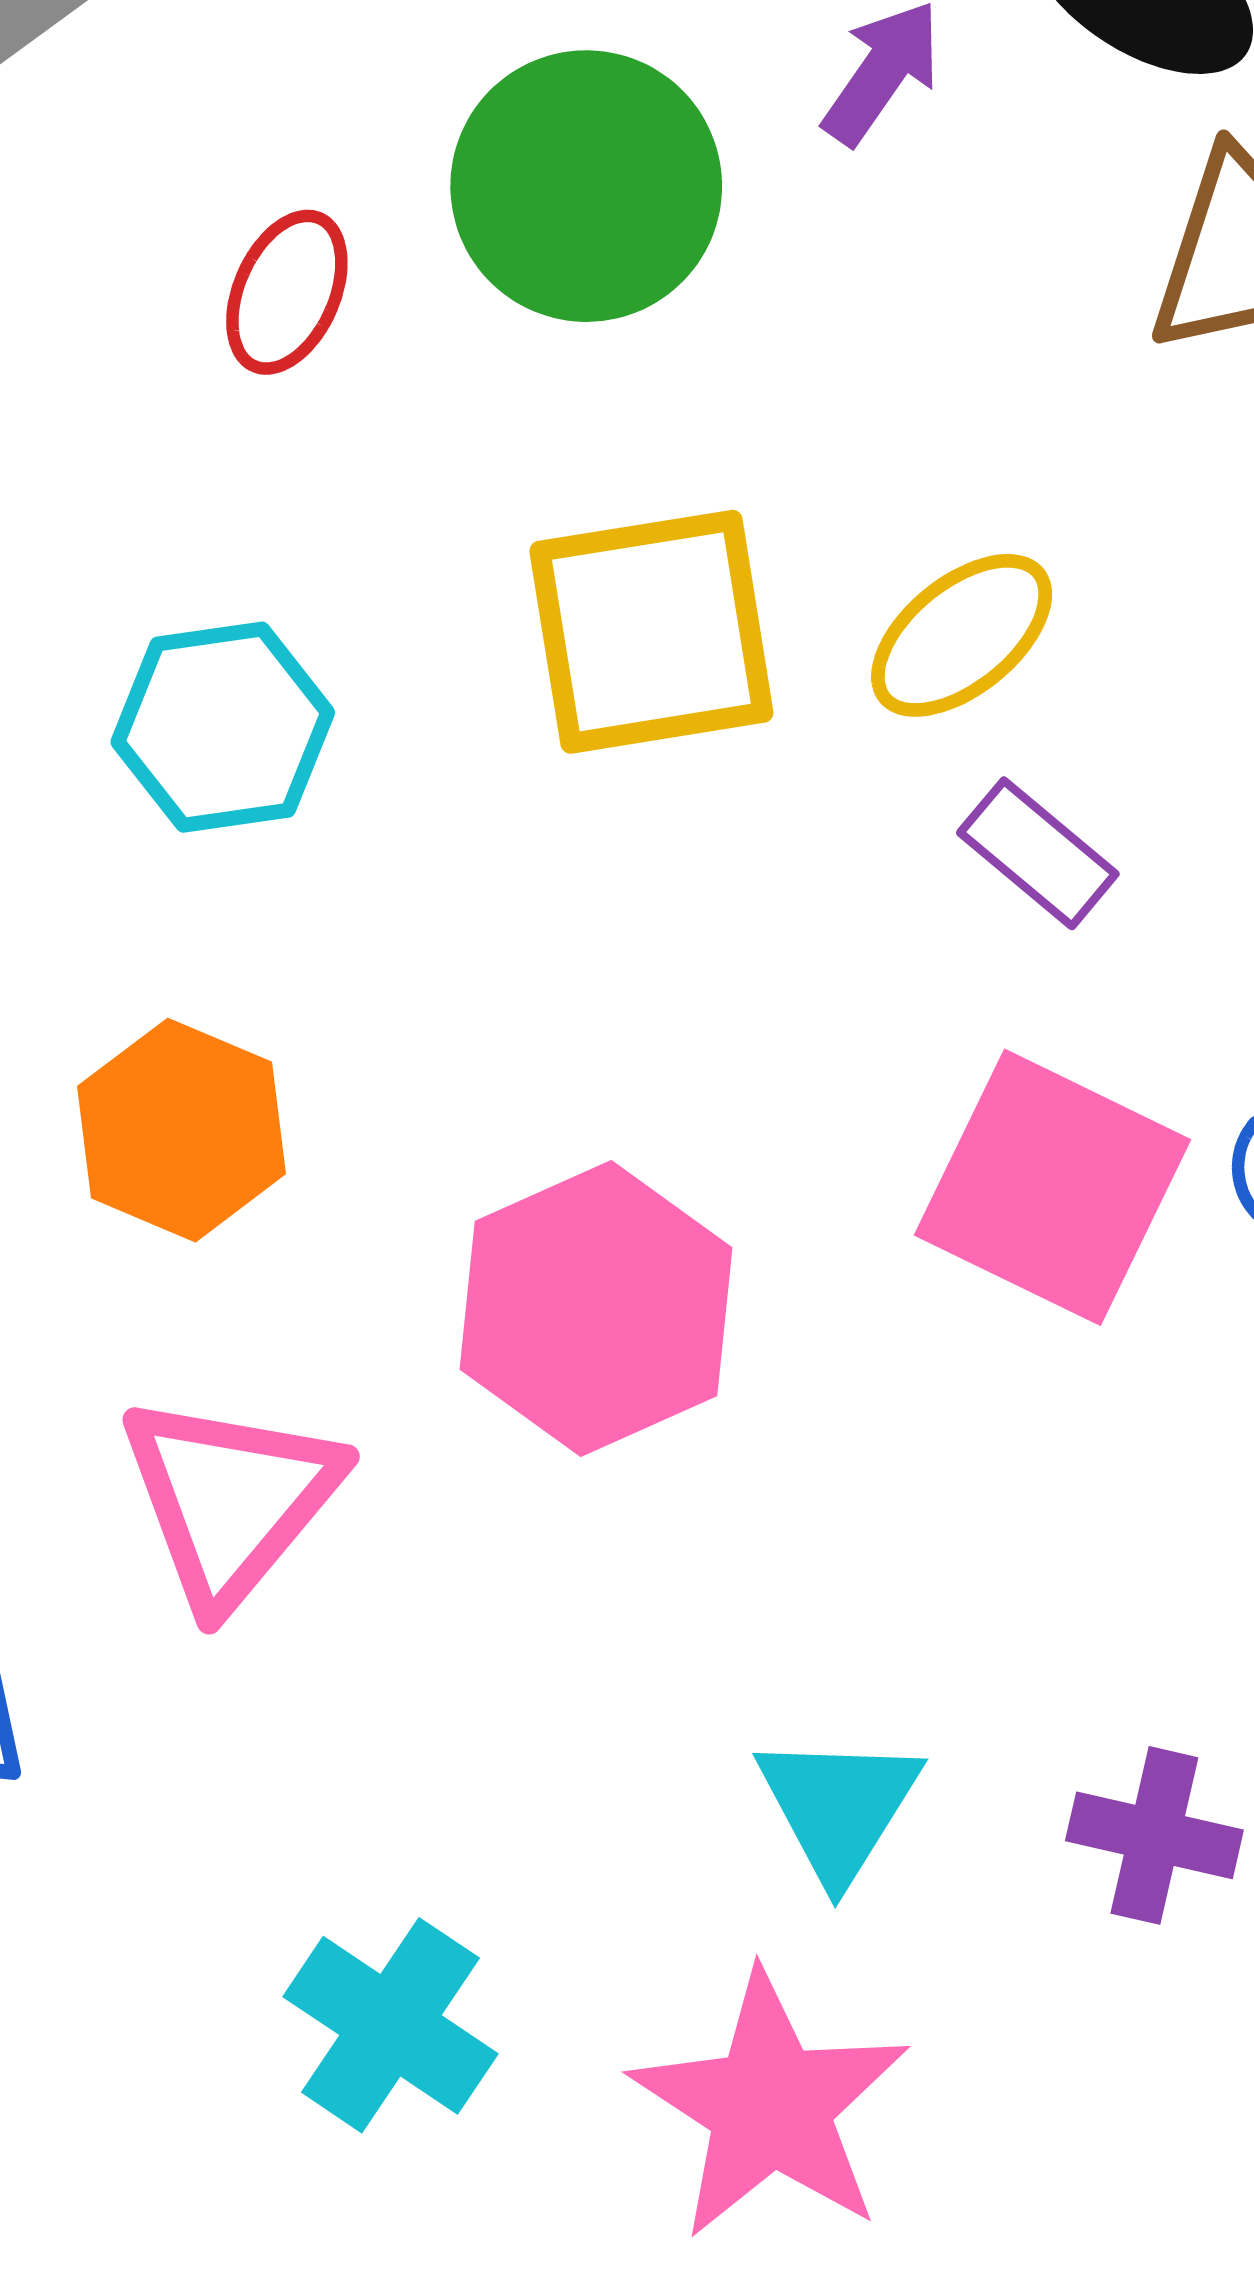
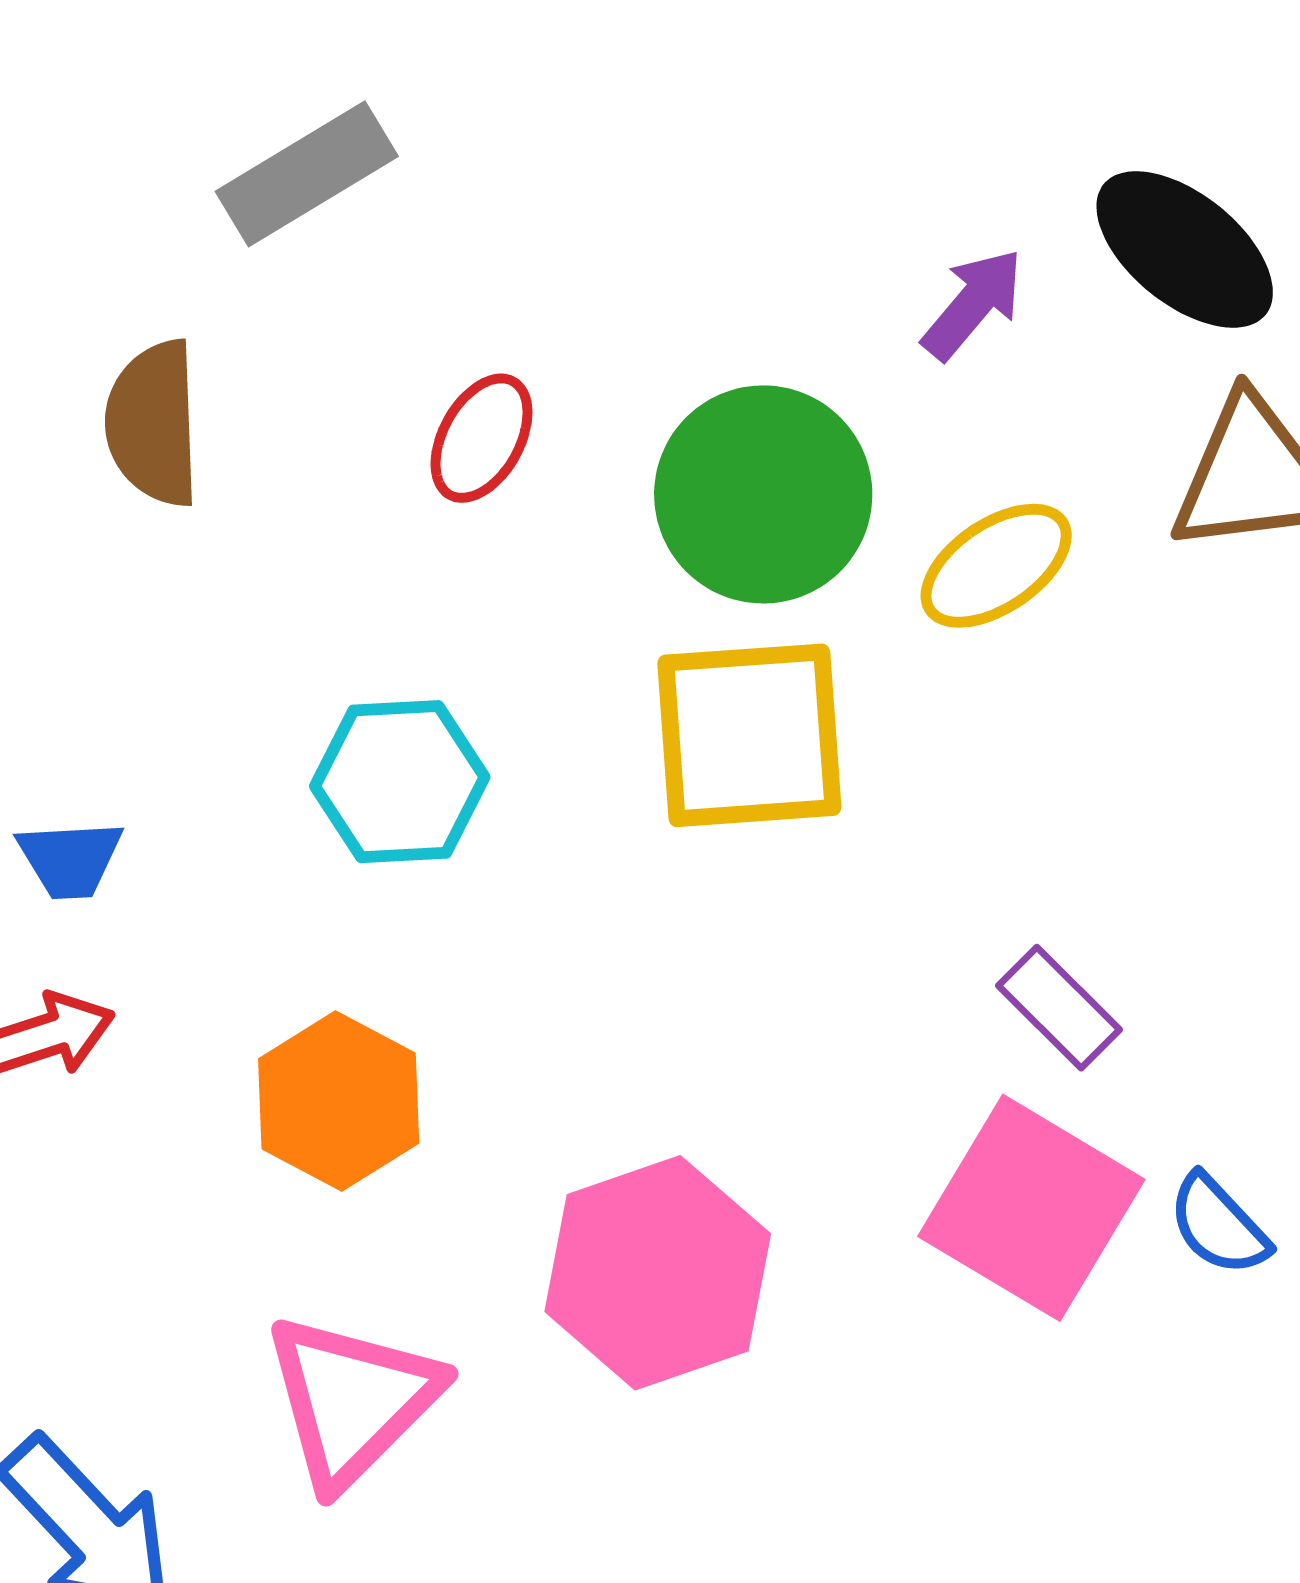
green circle: (586, 186) -> (763, 494), moved
yellow ellipse: (962, 635) -> (996, 566), moved
purple rectangle: (1038, 853) -> (1059, 1008), moved

